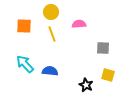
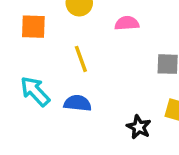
yellow line: (52, 34) -> (81, 59), moved

